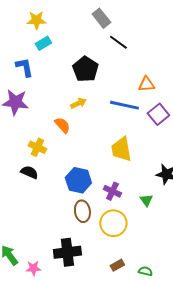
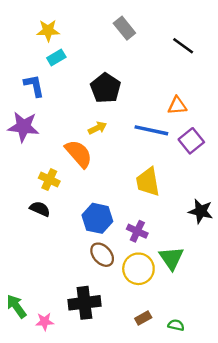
black line: (118, 42) -> (183, 46), moved
orange semicircle: (62, 125) -> (79, 154), size x1.5
green triangle: (146, 200) -> (171, 258), moved, size x1.6
brown ellipse: (82, 211) -> (102, 255), turned -35

